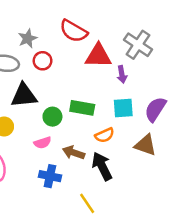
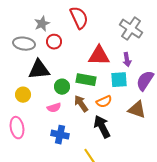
red semicircle: (74, 31) -> (79, 18), turned -145
red triangle: (98, 56) -> (99, 56), moved
purple arrow: (122, 74) -> (127, 60), moved
brown arrow: (74, 153) -> (81, 104), moved, turned 36

